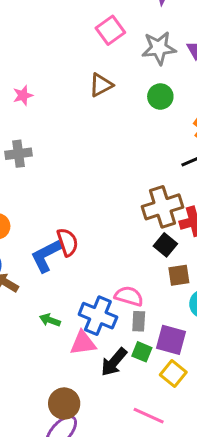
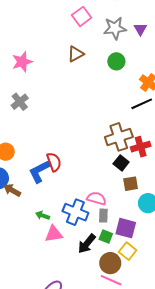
pink star: (23, 95) -> (22, 62), size x1.5
gray cross: (19, 154) -> (20, 102), turned -30
pink triangle: (83, 343) -> (54, 234), moved
brown circle: (64, 404) -> (110, 263), moved

